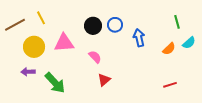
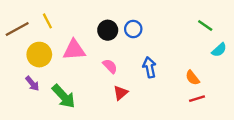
green line: (177, 22) -> (205, 26), turned -40
blue arrow: (139, 38) -> (149, 67), moved
orange semicircle: (169, 49) -> (192, 78), moved, turned 96
purple arrow: (28, 72) -> (32, 84), turned -128

